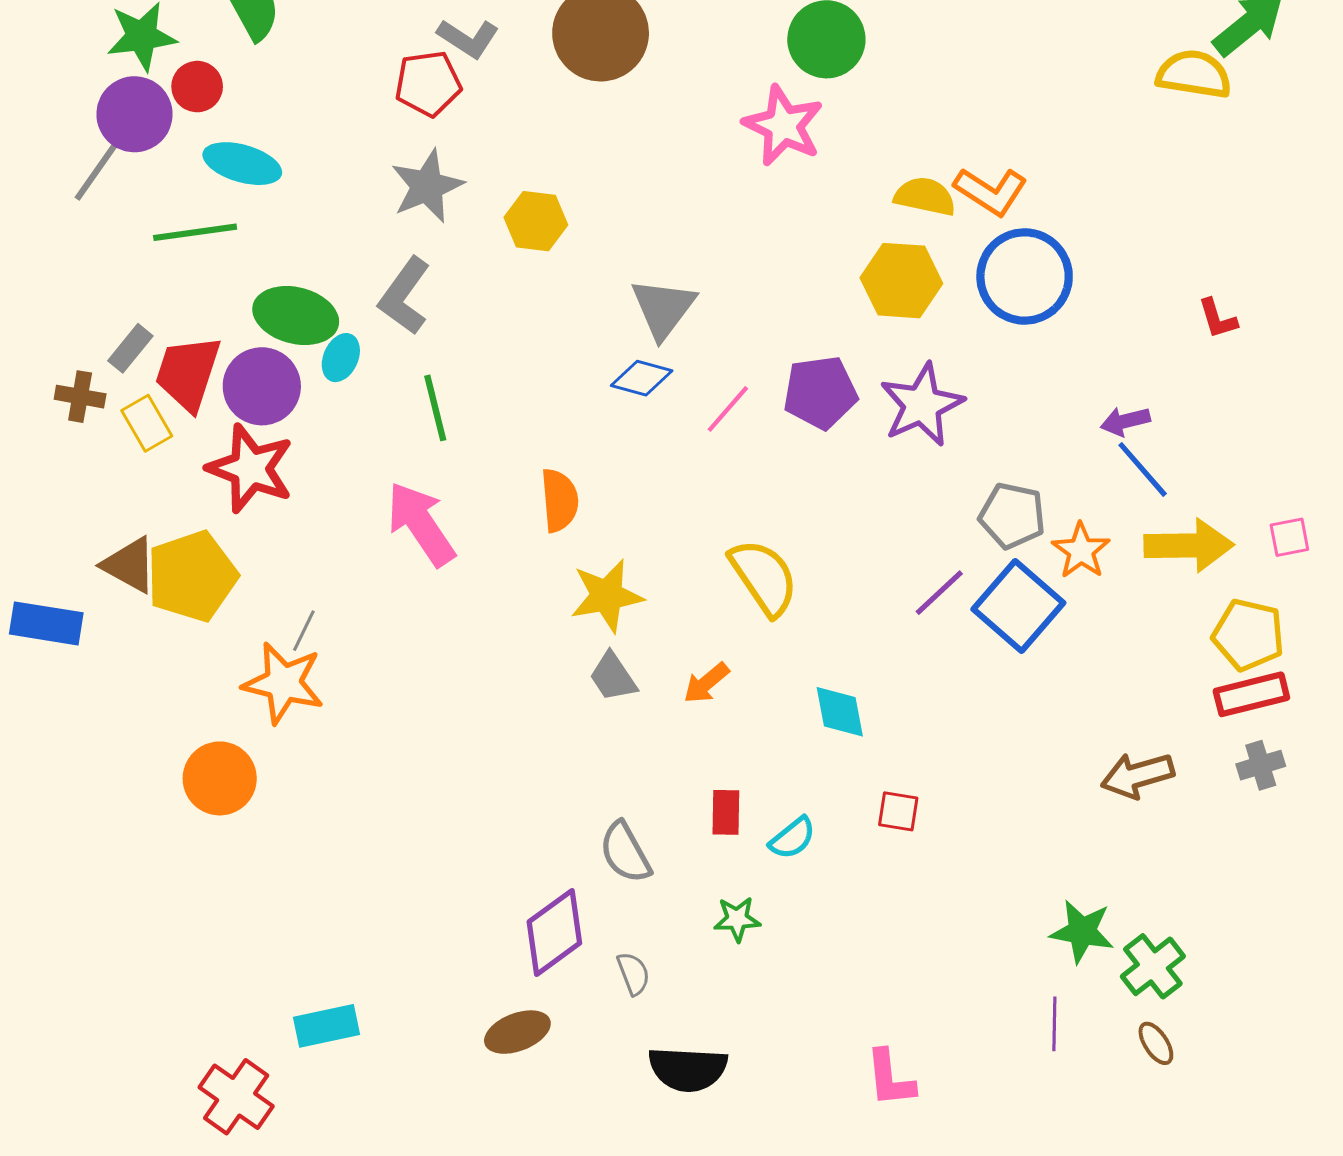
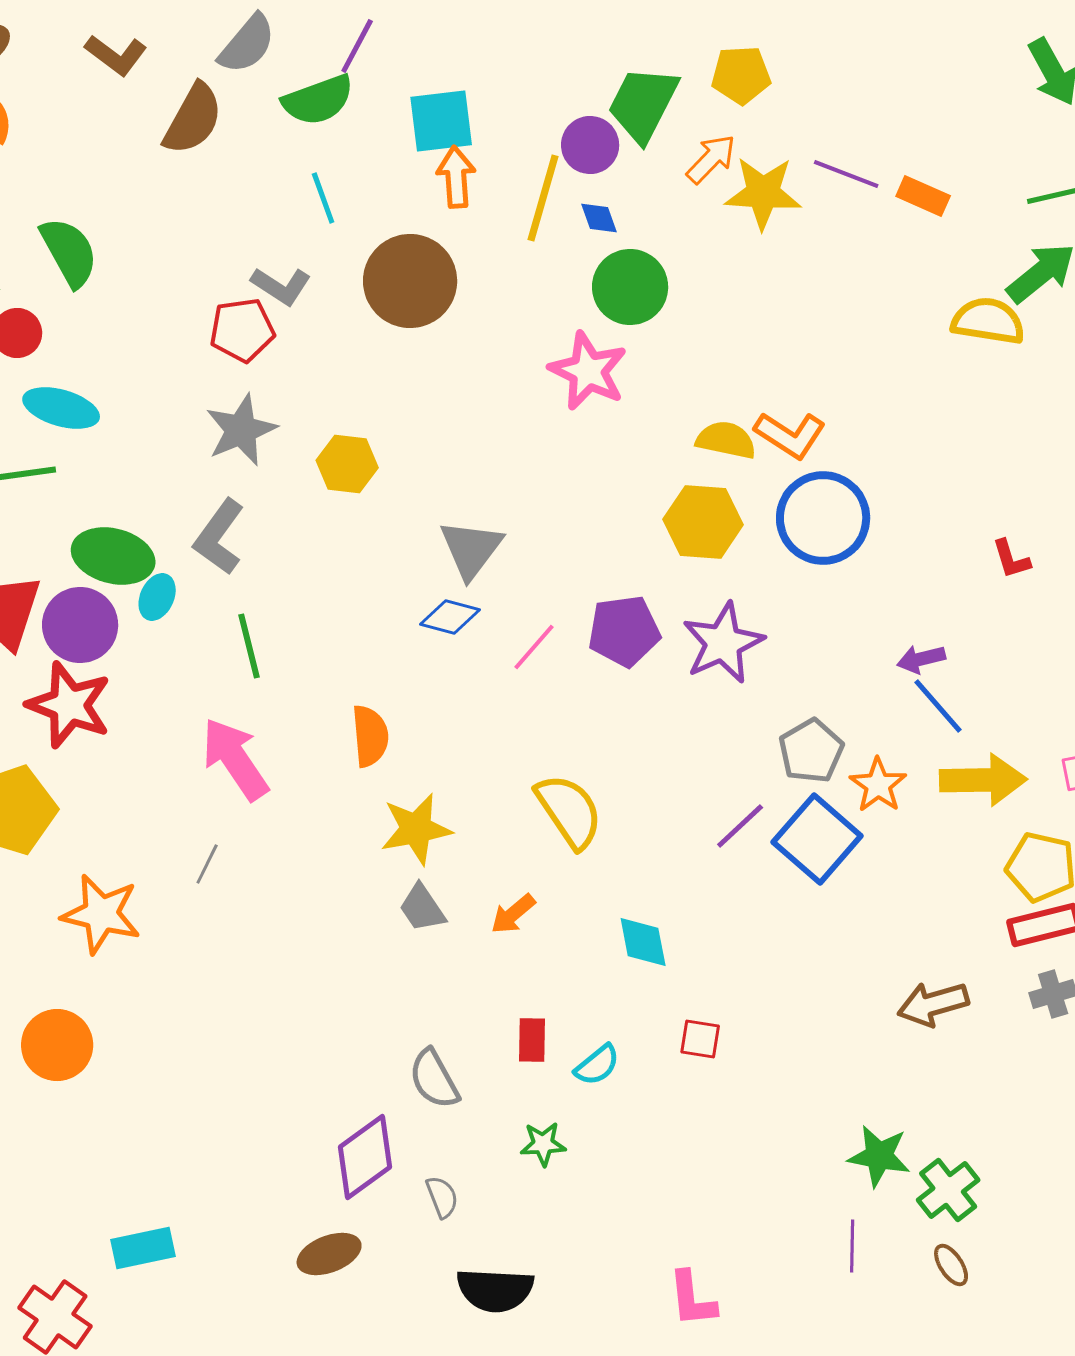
gray pentagon: (1012, 516) -> (811, 751), turned 30
gray line: (304, 631) -> (207, 864), moved
orange circle: (220, 778) -> (57, 1045), moved

